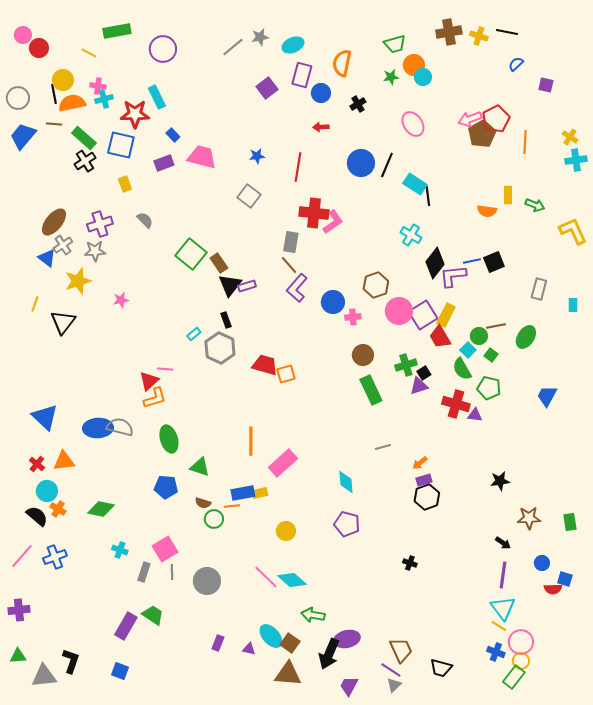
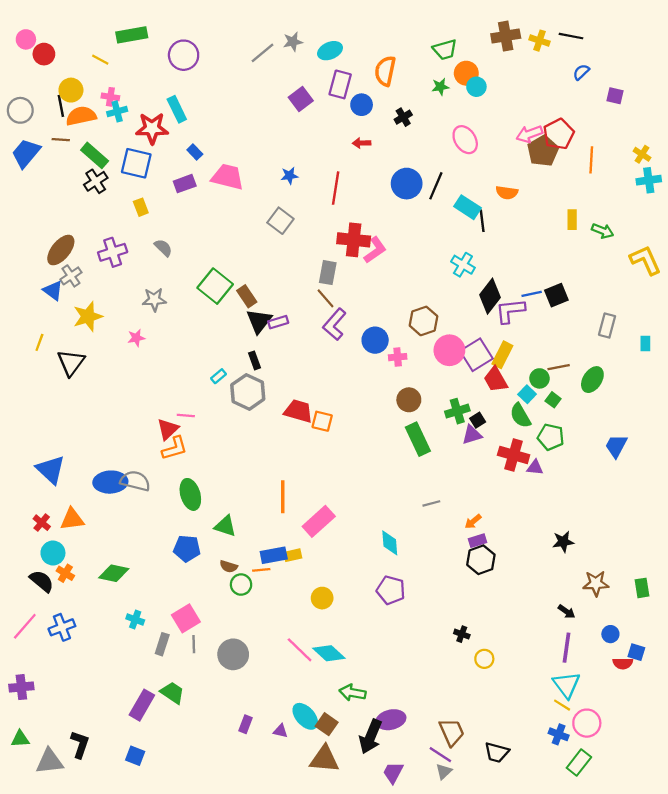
orange semicircle: (487, 211) -> (507, 193), moved
gray star: (95, 251) -> (154, 300), moved
orange square: (286, 374) -> (322, 421), turned 30
yellow circle: (521, 661) -> (484, 659), moved

